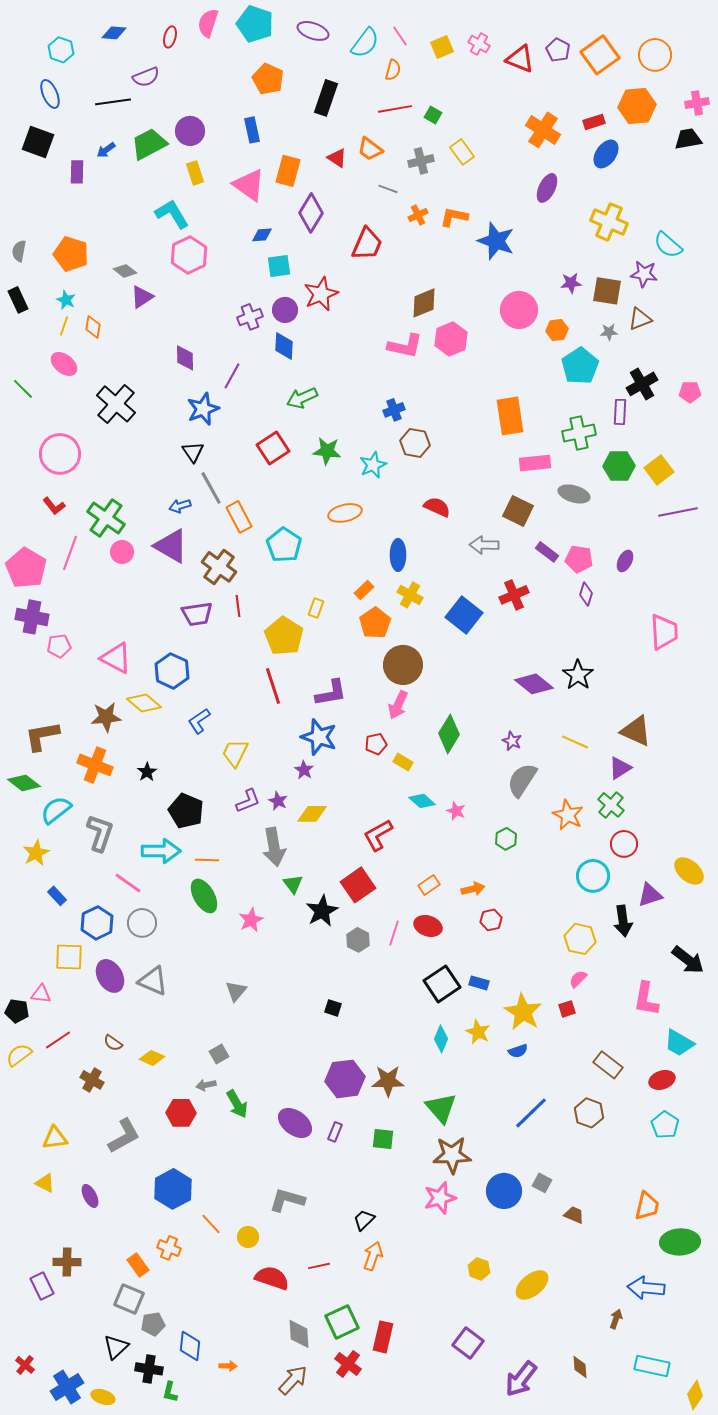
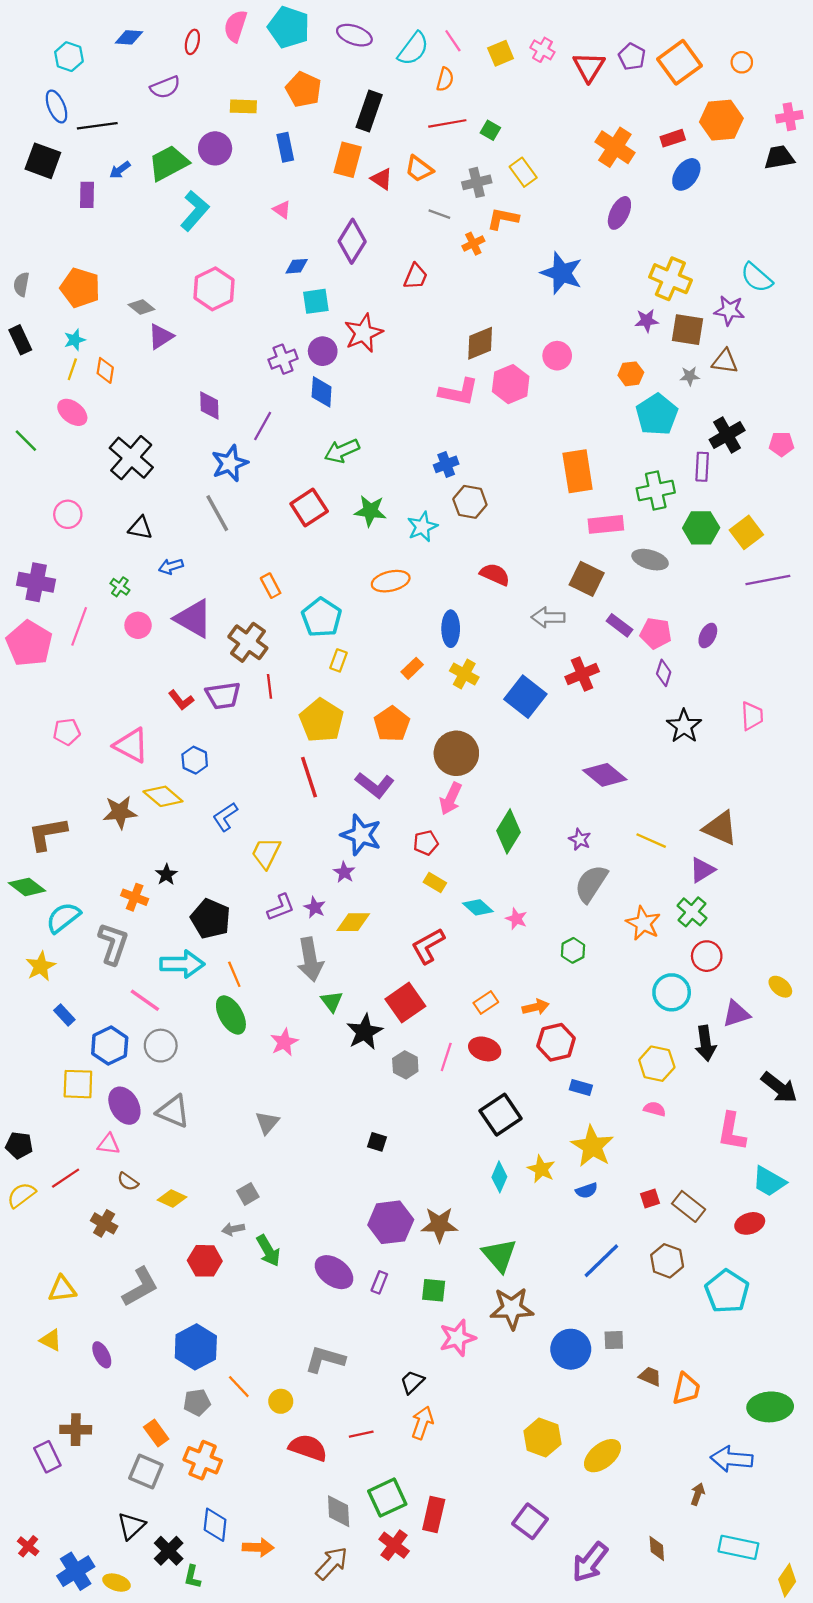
orange circle: (655, 55) -> (742, 62), size x0.6
red triangle: (520, 59) -> (589, 67), turned 40
black line: (113, 102) -> (97, 126), moved
orange rectangle: (288, 171) -> (348, 160), moved
yellow rectangle: (195, 173) -> (243, 106), moved, turned -70
pink triangle: (249, 185) -> (282, 210), size x0.5
cyan L-shape: (172, 214) -> (195, 211), moved, turned 72
orange L-shape: (454, 217) -> (503, 219), moved
yellow cross: (609, 222) -> (670, 279), moved
red trapezoid: (367, 244) -> (416, 276), size x0.7
cyan star: (66, 300) -> (75, 340), turned 30
pink circle: (519, 310) -> (557, 356), moved, size x0.7
brown triangle: (640, 319) -> (725, 361), turned 30
black triangle: (193, 452) -> (140, 528), moved, turned -45
pink circle: (60, 454) -> (68, 514), size x0.6
gray line: (211, 488) -> (217, 513), moved
red L-shape: (54, 506) -> (181, 700), moved
blue arrow: (180, 506) -> (171, 566), moved
orange rectangle: (239, 517) -> (271, 586), size x0.7
green cross: (106, 518) -> (120, 587), size x0.5
yellow rectangle: (316, 608) -> (339, 660), moved
purple cross: (32, 617) -> (36, 582), moved
orange pentagon: (375, 623) -> (392, 724), moved
pink trapezoid: (664, 632) -> (752, 716), size x0.7
blue hexagon: (172, 671) -> (195, 760), size x0.7
black star: (578, 675) -> (684, 726), moved
purple L-shape: (331, 693) -> (375, 785), turned 48
yellow rectangle: (403, 762) -> (435, 882), moved
orange cross: (95, 765) -> (135, 897), moved, size x0.7
orange line: (207, 860) -> (234, 974), turned 65
yellow ellipse: (689, 871) -> (780, 987), size x0.7
red hexagon: (491, 920) -> (556, 1042), size x1.5
pink semicircle: (578, 979) -> (655, 1109), turned 60
blue rectangle: (479, 983) -> (581, 1087), moved
pink triangle: (41, 994) -> (109, 1144), moved
red square: (567, 1009) -> (650, 1199), moved
cyan pentagon: (665, 1125) -> (727, 1291), moved, size x1.4
gray square: (542, 1183) -> (614, 1340), turned -30
pink star: (440, 1198) -> (457, 1338), moved
orange trapezoid: (647, 1206) -> (686, 1389), moved
orange cross: (169, 1248) -> (203, 1460), moved, size x1.4
yellow hexagon: (479, 1269) -> (542, 1438), size x1.5
gray pentagon: (153, 1324) -> (197, 1402), moved
orange arrow: (228, 1366) -> (258, 1547), size x1.5
black cross: (149, 1369) -> (169, 1551), turned 36

